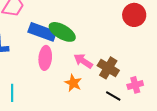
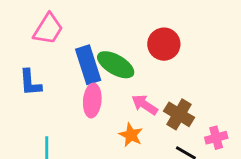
red circle: (134, 15) -> (164, 44), moved
blue rectangle: (42, 32) -> (88, 65), turned 52

